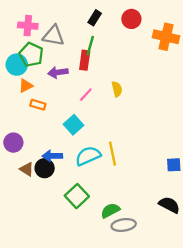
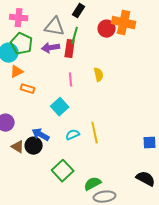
red circle: (131, 19) -> (107, 29), moved
gray triangle: (53, 36) -> (55, 27), moved
orange cross: (166, 37) -> (124, 23), moved
purple arrow: (58, 72) -> (51, 48), moved
pink line: (86, 95) -> (71, 80), turned -48
blue arrow: (52, 156) -> (41, 135), turned 30
cyan semicircle: (88, 156) -> (73, 135), size x0.6

